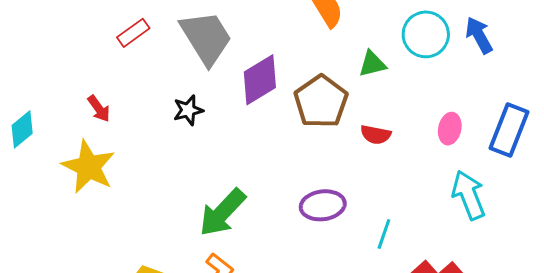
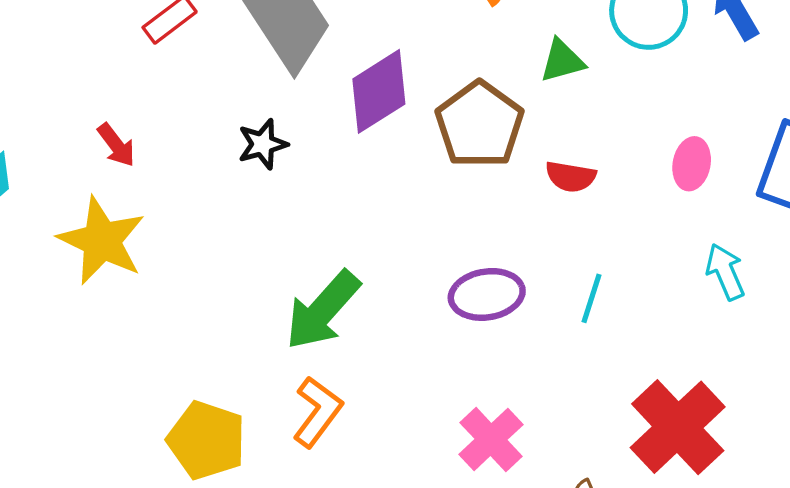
cyan arrow: (469, 195) -> (725, 272), size x0.7
cyan line: (384, 234) -> (592, 298), moved

